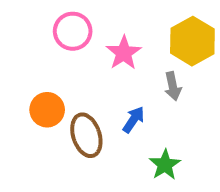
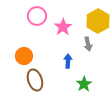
blue arrow: (134, 120) -> (68, 61), turned -32
brown ellipse: (86, 135) -> (35, 80), moved

